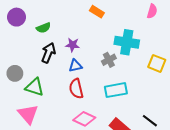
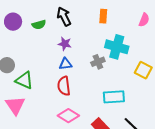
orange rectangle: (97, 12) -> (103, 16), moved, turned 56
purple circle: (16, 17) -> (13, 22), moved
black arrow: (48, 53) -> (64, 16), moved, turned -54
cyan rectangle: (116, 90) -> (114, 97), moved

